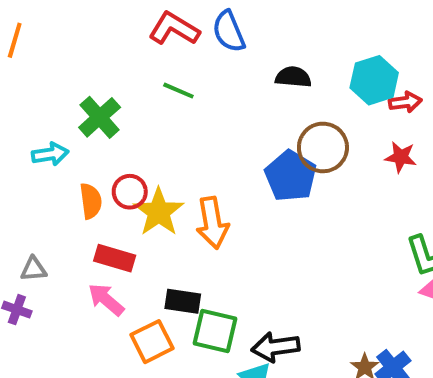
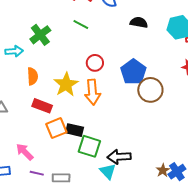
brown circle: (323, 147) -> (150, 90), moved
red circle: (130, 192) -> (95, 63), moved
pink arrow: (106, 300) -> (25, 152), moved
orange square: (152, 342) -> (56, 128), moved

